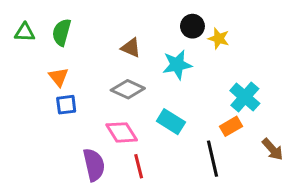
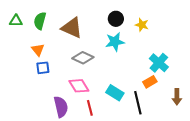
black circle: (192, 26) -> (116, 19), moved
brown triangle: (131, 48) -> (72, 28), moved, size x1.6
cyan rectangle: (171, 122) -> (115, 93), moved
brown arrow: (273, 149) -> (177, 97), turned 42

